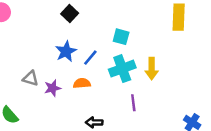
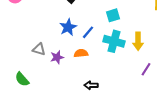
cyan square: (121, 37) -> (113, 15), turned -32
cyan cross: (122, 69) -> (114, 41), turned 35
purple line: (133, 103) -> (146, 69), moved, turned 40

